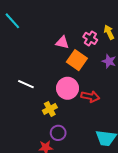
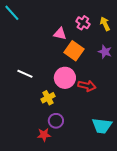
pink cross: (90, 38) -> (83, 23), moved

